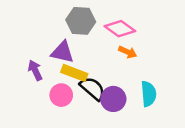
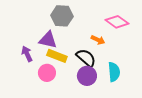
pink diamond: (120, 29) -> (117, 22), moved
black semicircle: (92, 89) -> (86, 58), moved

